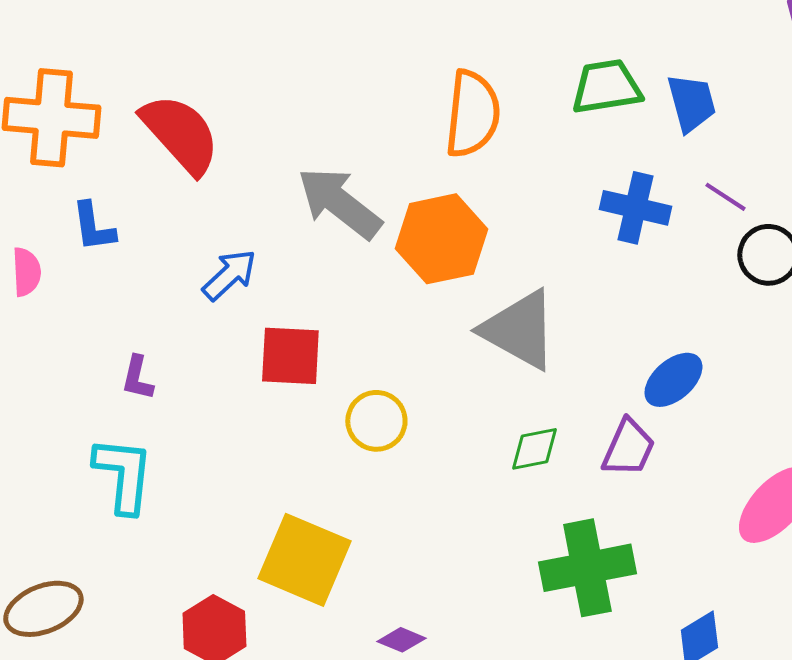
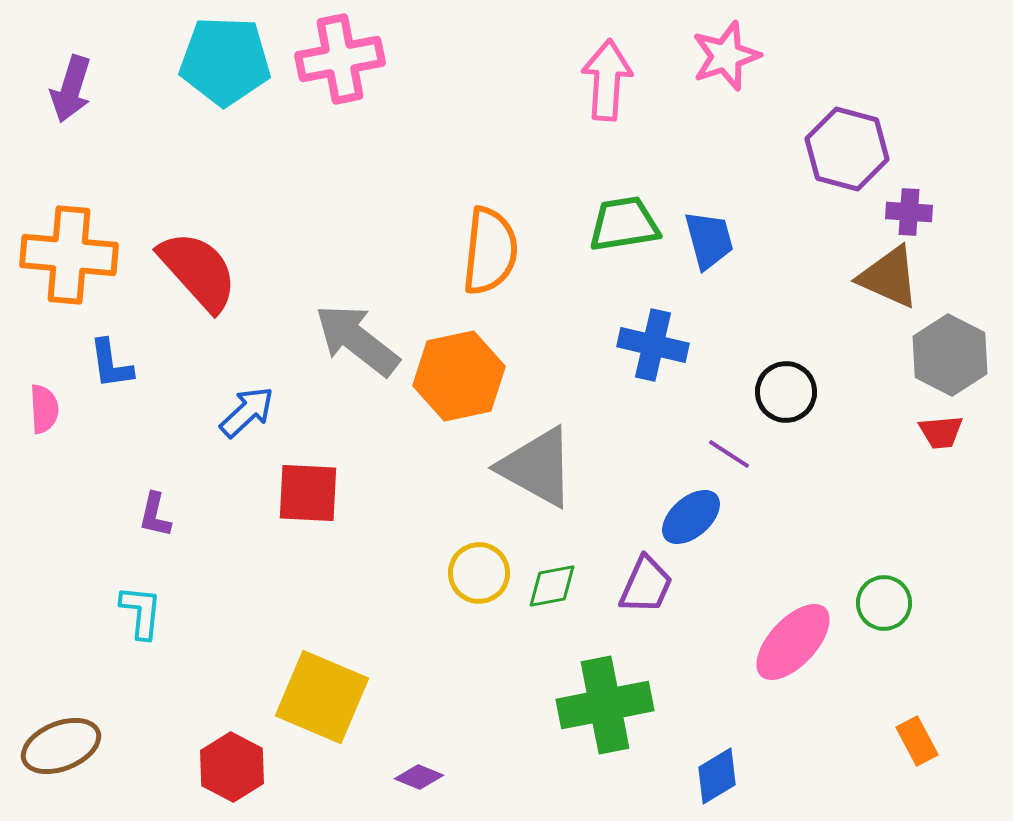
purple line: (725, 197) -> (729, 454), moved
yellow circle: (376, 421) -> (479, 573), moved
cyan L-shape: (123, 475) -> (141, 612), size x0.7

